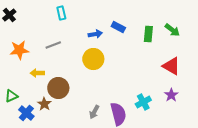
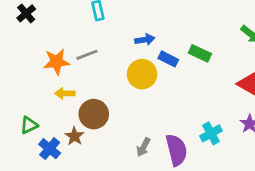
blue rectangle: (118, 27) -> (168, 59), moved
green rectangle: (148, 34) -> (200, 53), moved, turned -70
orange star: (19, 50) -> (57, 62), moved

